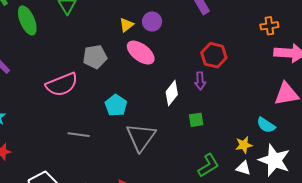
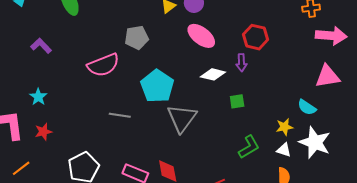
pink ellipse: (141, 53) -> (201, 36), moved
white diamond: (172, 93) -> (213, 74), turned 65
cyan pentagon: (116, 105) -> (157, 86), size x1.5

